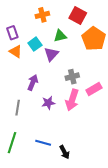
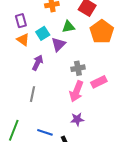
purple arrow: (33, 83) -> (38, 63), moved
purple star: (48, 103) -> (77, 119), moved
gray line: (18, 108) -> (33, 94), moved

